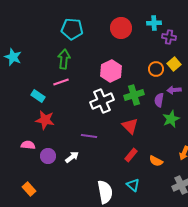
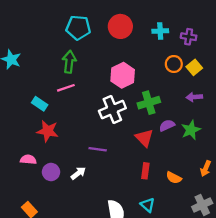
cyan cross: (154, 23) -> (160, 31), moved
red circle: (121, 28) -> (120, 26), moved
orange circle: (156, 69) -> (174, 64), moved
purple semicircle: (159, 100) -> (167, 125), moved, turned 56
red rectangle: (131, 155) -> (145, 171), turned -32

